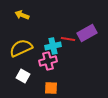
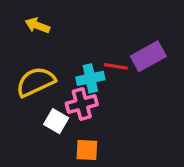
white square: (23, 76) -> (56, 121), moved

